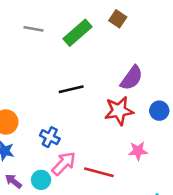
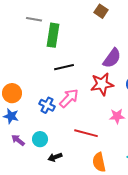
green rectangle: (77, 33) -> (53, 35), moved, turned -40
pink arrow: (64, 164) -> (69, 98), moved

